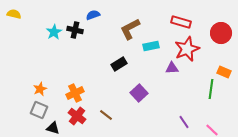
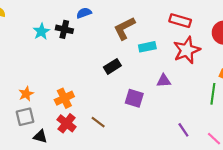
purple triangle: (172, 68) -> (164, 81), moved
purple square: (139, 93) -> (134, 98), turned -30
gray square: (39, 110) -> (25, 117), turned -36

